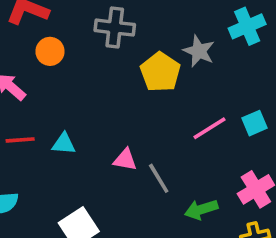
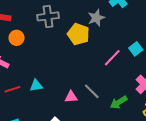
gray star: (199, 51) -> (96, 18), turned -30
pink triangle: (125, 160) -> (71, 97), moved

